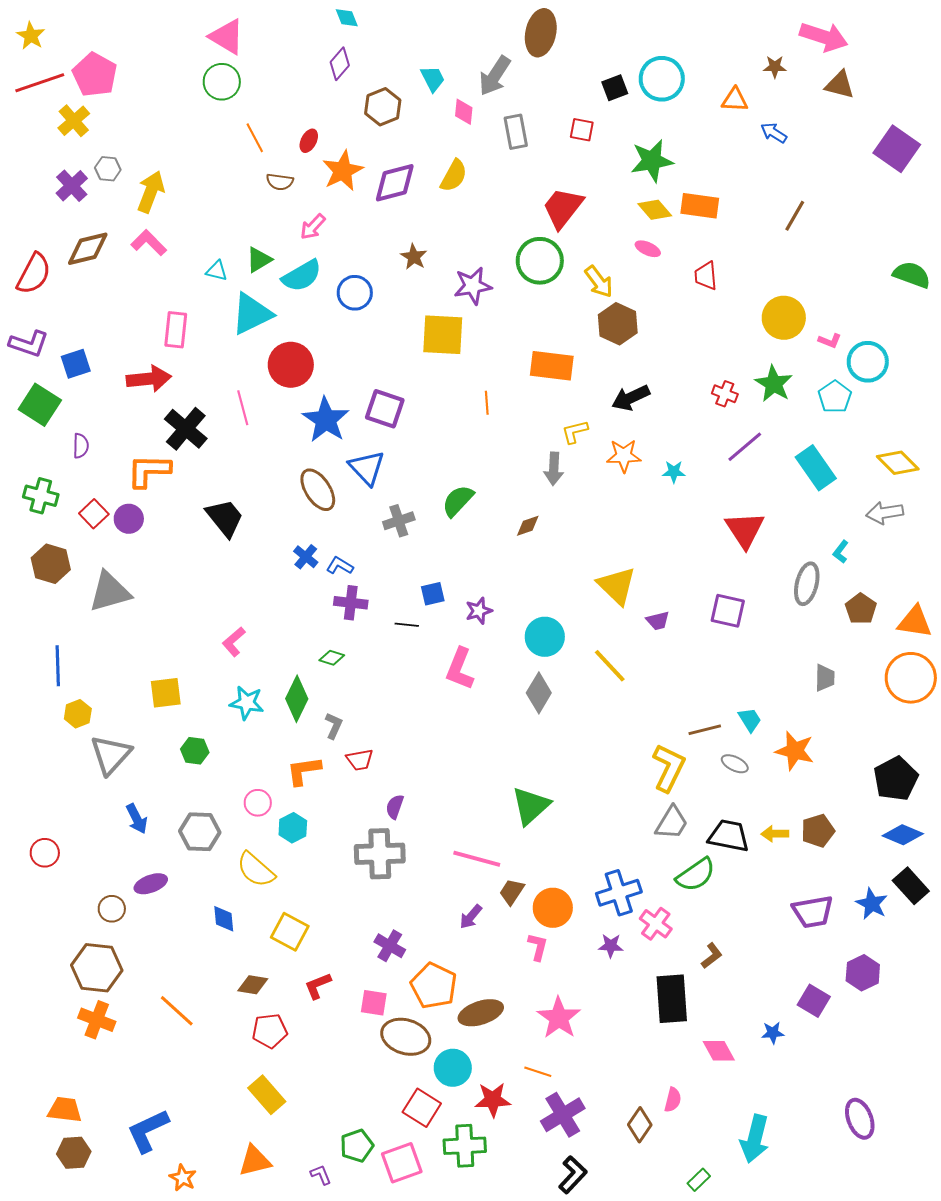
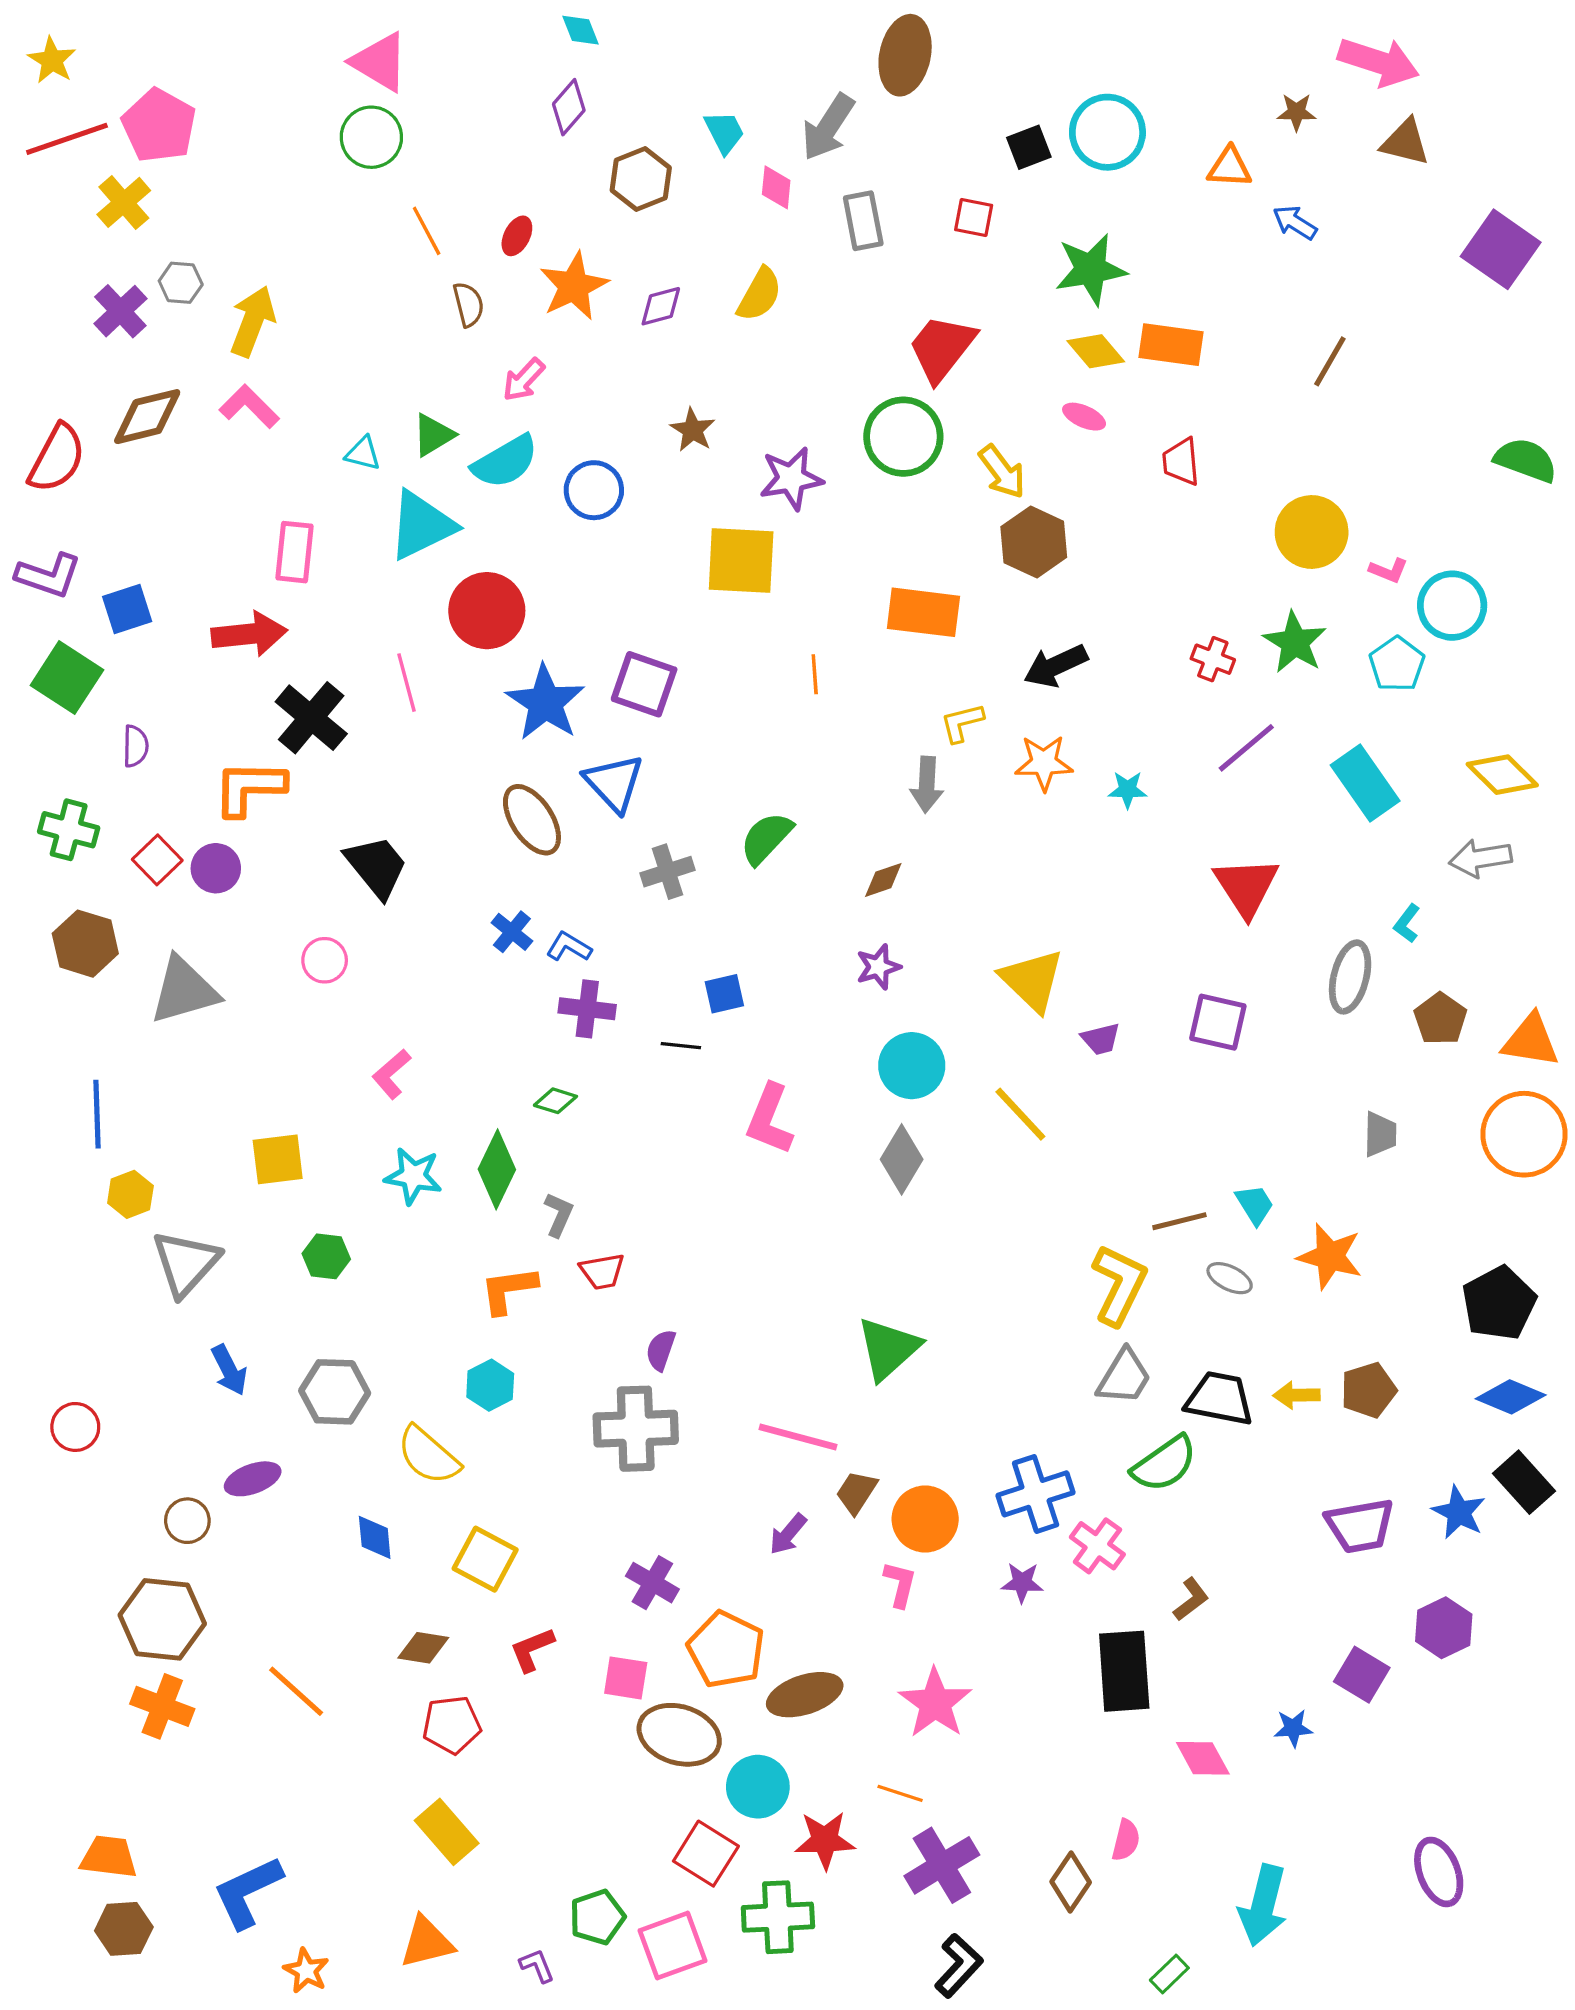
brown semicircle: (280, 182) -> (468, 304), turned -112
purple diamond: (395, 183) -> (661, 306), size x0.6
purple star: (479, 611) -> (878, 967), moved
pink circle: (258, 803) -> (325, 960), moved

